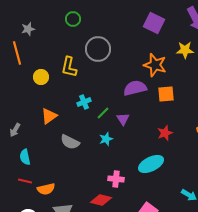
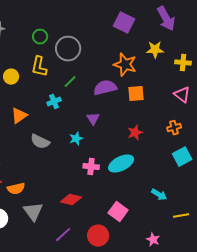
green circle: (73, 19) -> (40, 37), moved
green line: (103, 113) -> (70, 82), moved
pink cross: (116, 179) -> (91, 167), moved

